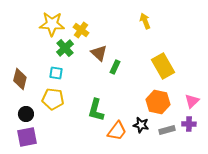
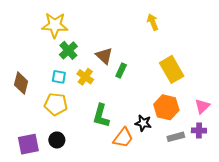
yellow cross: (81, 30) -> (85, 77), moved
black circle: (26, 114) -> (57, 140), moved
black star: (141, 125) -> (143, 123), moved

